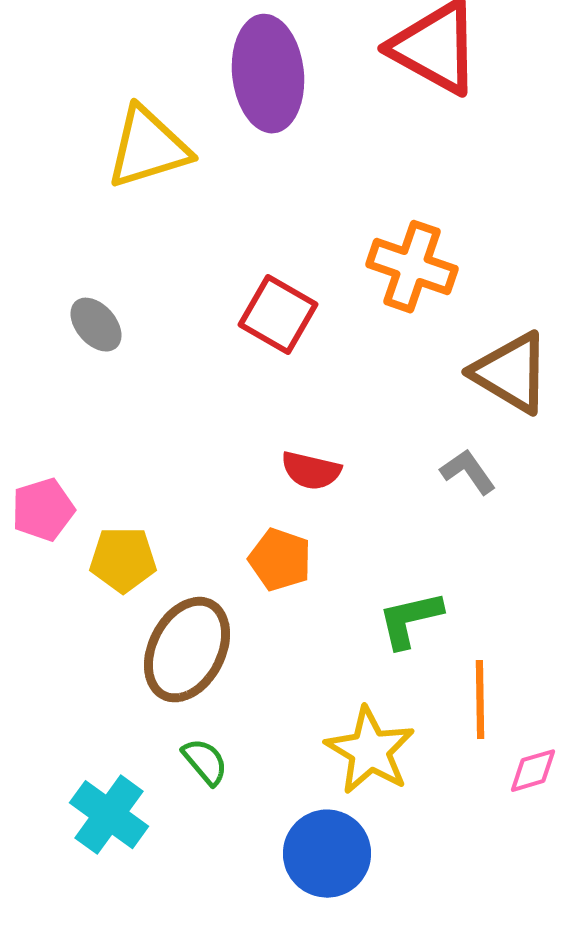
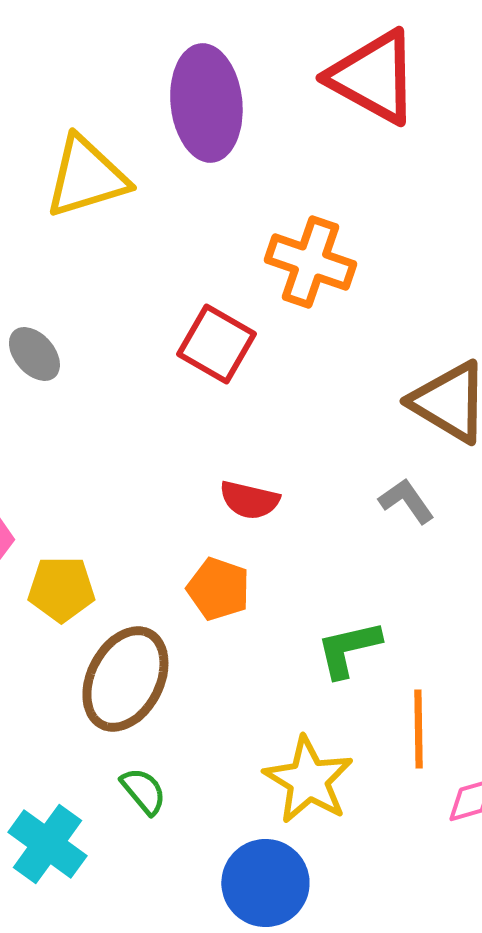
orange cross: (412, 267) -> (310, 262), moved

